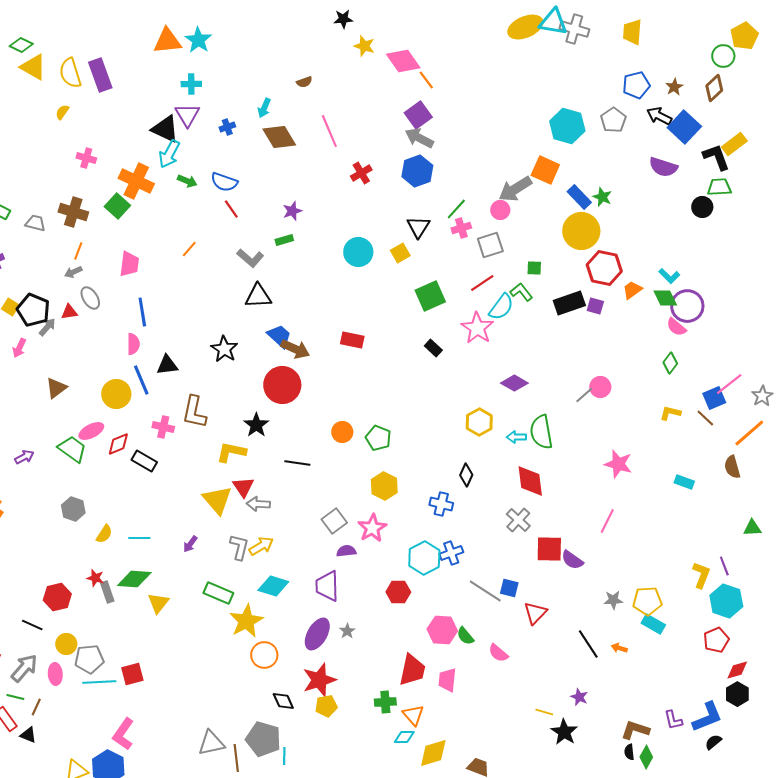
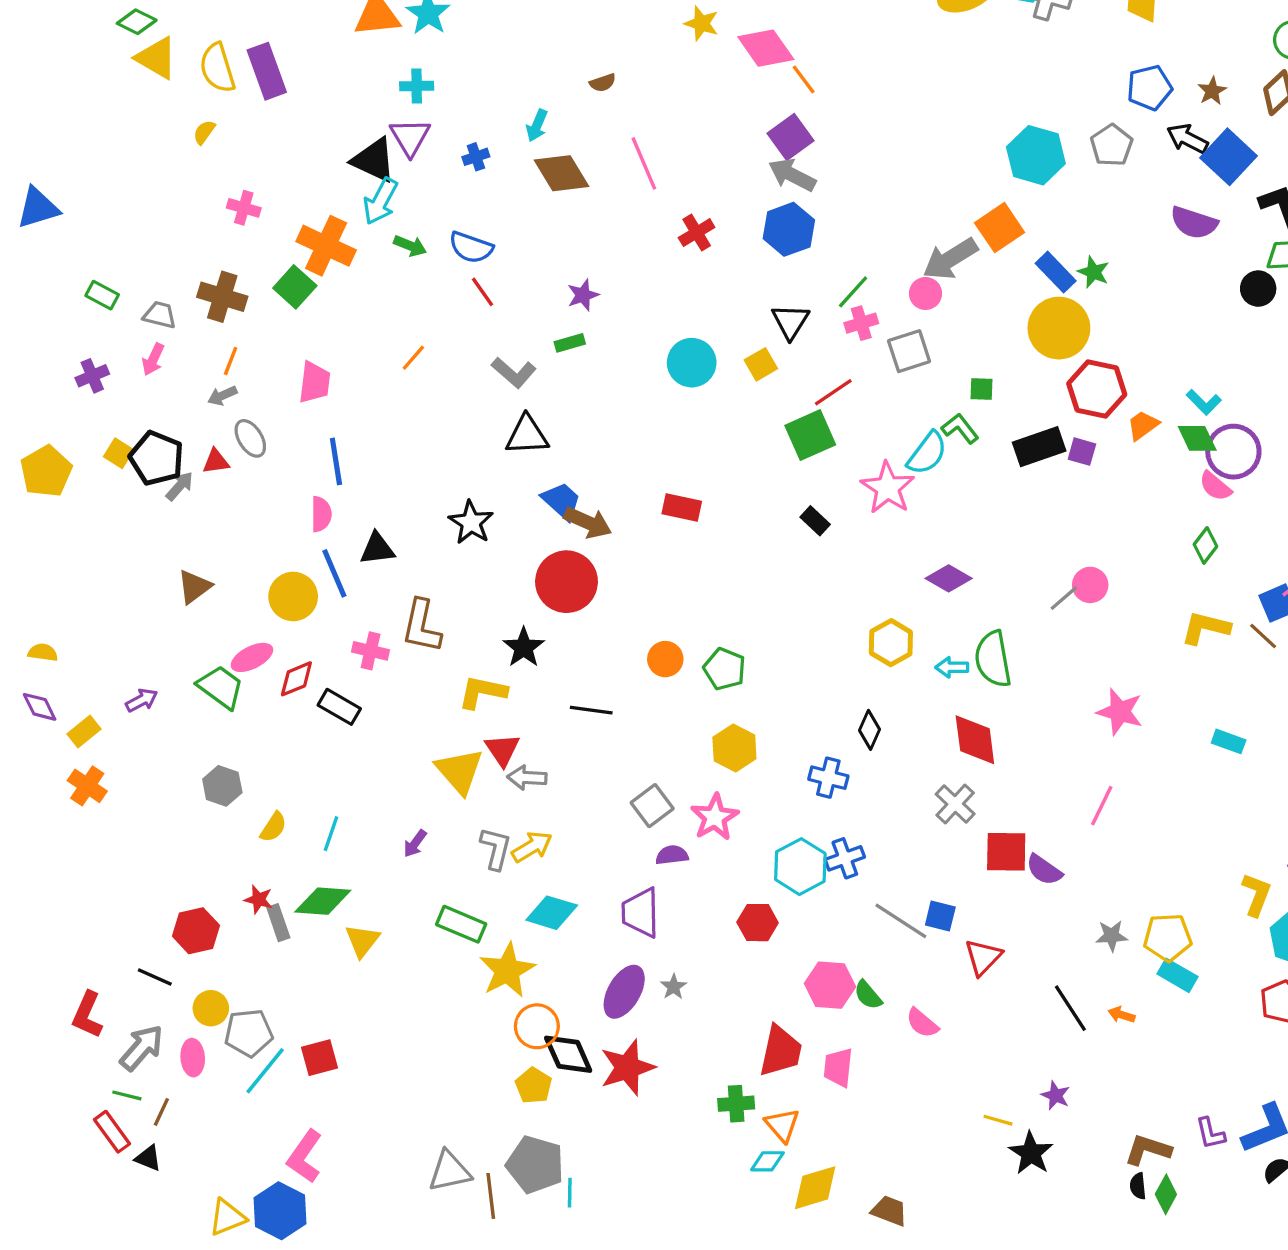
orange square: (545, 170) -> (1000, 228), turned 32
red line: (482, 283) -> (833, 392), moved
pink arrow: (19, 348) -> (153, 359), moved
yellow L-shape: (670, 413) -> (1205, 628), size x1.4
cyan line: (139, 538) -> (331, 834), turned -70
cyan line: (99, 682) -> (265, 1071), turned -48
black diamond: (283, 701) -> (568, 1054), moved, size x1.4
yellow pentagon: (326, 706) -> (534, 1086), moved, turned -30

